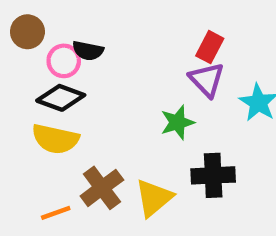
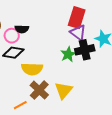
red rectangle: (210, 47) -> (77, 18), size x1.5
yellow semicircle: (55, 139) -> (32, 69), moved
black cross: (213, 175) -> (85, 50), moved

